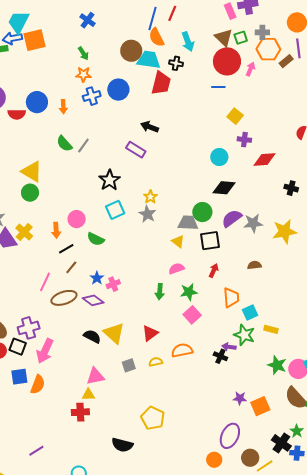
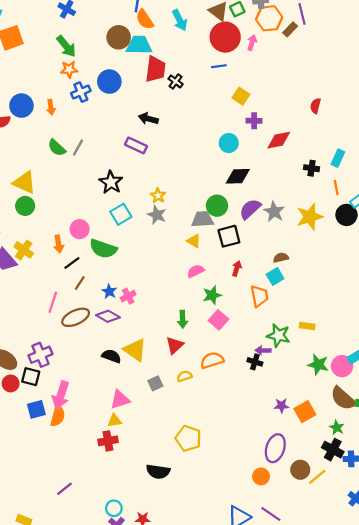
green arrow: (83, 53) -> (66, 46), size x1.5
black cross: (176, 63) -> (176, 81), moved, turned 32
gray star: (253, 223) -> (274, 212), turned -30
green semicircle: (96, 239) -> (103, 249), size x1.4
green arrow: (160, 292) -> (183, 319), moved
cyan square: (250, 313) -> (275, 277), moved
pink arrow: (45, 351) -> (61, 395), moved
green star: (297, 431) -> (337, 428), moved

